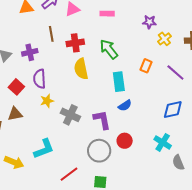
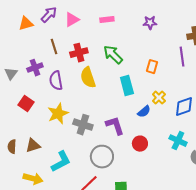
yellow cross: (164, 39) -> (159, 98), moved
purple line: (175, 72) -> (182, 57), moved, turned 48
purple semicircle: (40, 79) -> (56, 81), moved
yellow star: (47, 101) -> (58, 114), size x1.5
blue semicircle: (125, 106) -> (144, 112), moved
brown triangle: (15, 114) -> (33, 146), moved
gray circle: (99, 151) -> (102, 157), moved

